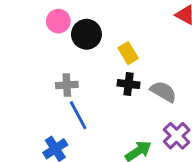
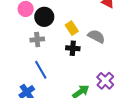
gray cross: (67, 85) -> (37, 40), moved
gray semicircle: (163, 92) -> (96, 36), moved

